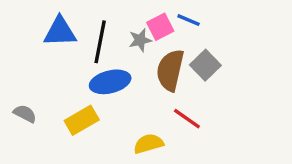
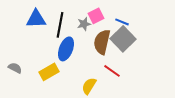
blue line: (189, 20) -> (122, 22), moved
gray square: (205, 65) -> (123, 39), size x1.4
blue ellipse: (110, 82) -> (66, 49), turned -55
yellow semicircle: (149, 144) -> (89, 86), turned -42

